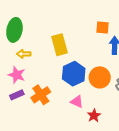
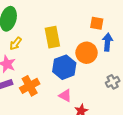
yellow arrow: (24, 54) -> (16, 43), turned -56
orange circle: (100, 77) -> (87, 53), moved

